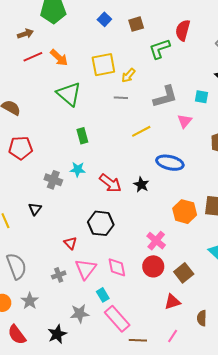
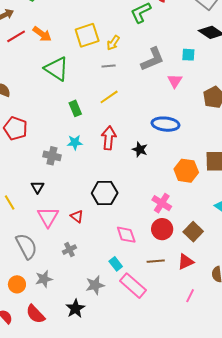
yellow line: (141, 131) -> (109, 97), moved
red pentagon: (21, 148) -> (16, 128), turned 30
red arrow: (110, 183) -> (109, 138), moved, turned -115
pink triangle: (86, 269) -> (48, 217), moved
gray star: (30, 301) -> (44, 279), turned 30
brown line: (138, 340) -> (156, 261), moved

